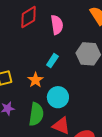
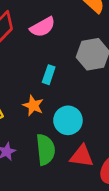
pink semicircle: (57, 25) -> (43, 27), turned 84

